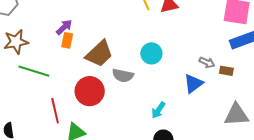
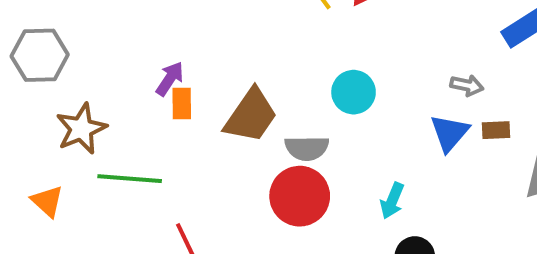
brown rectangle: (226, 71) -> (496, 130), moved
red circle: (90, 91) -> (300, 196), moved

